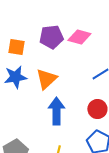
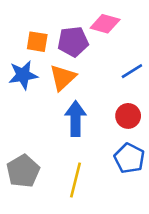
purple pentagon: (51, 37) -> (73, 42), moved
orange square: (16, 47) -> (37, 42), moved

